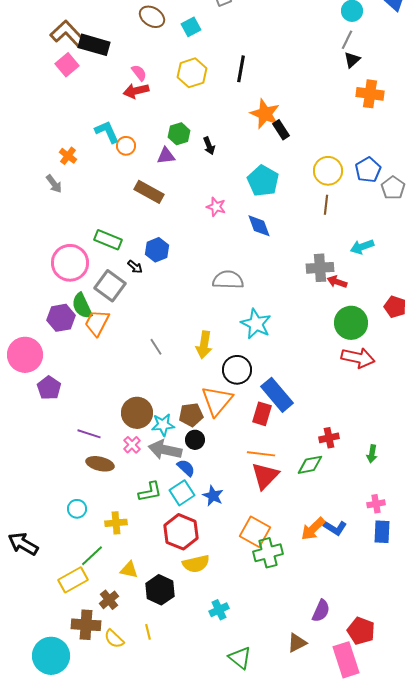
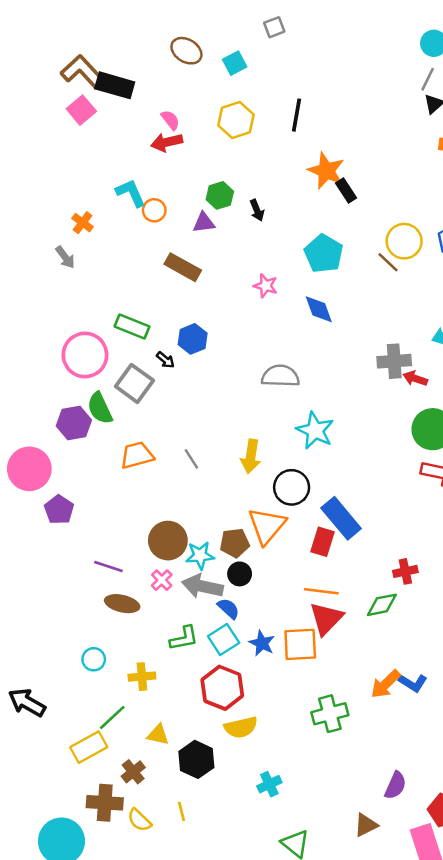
brown line: (326, 205) -> (388, 262), moved, turned -54
orange trapezoid: (97, 323) -> (137, 455), moved, turned 48
orange square: (255, 532) -> (300, 644), moved, turned -32

